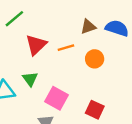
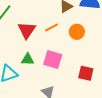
green triangle: (30, 79) -> (28, 59), turned -40
pink square: (56, 98) -> (53, 60), moved

